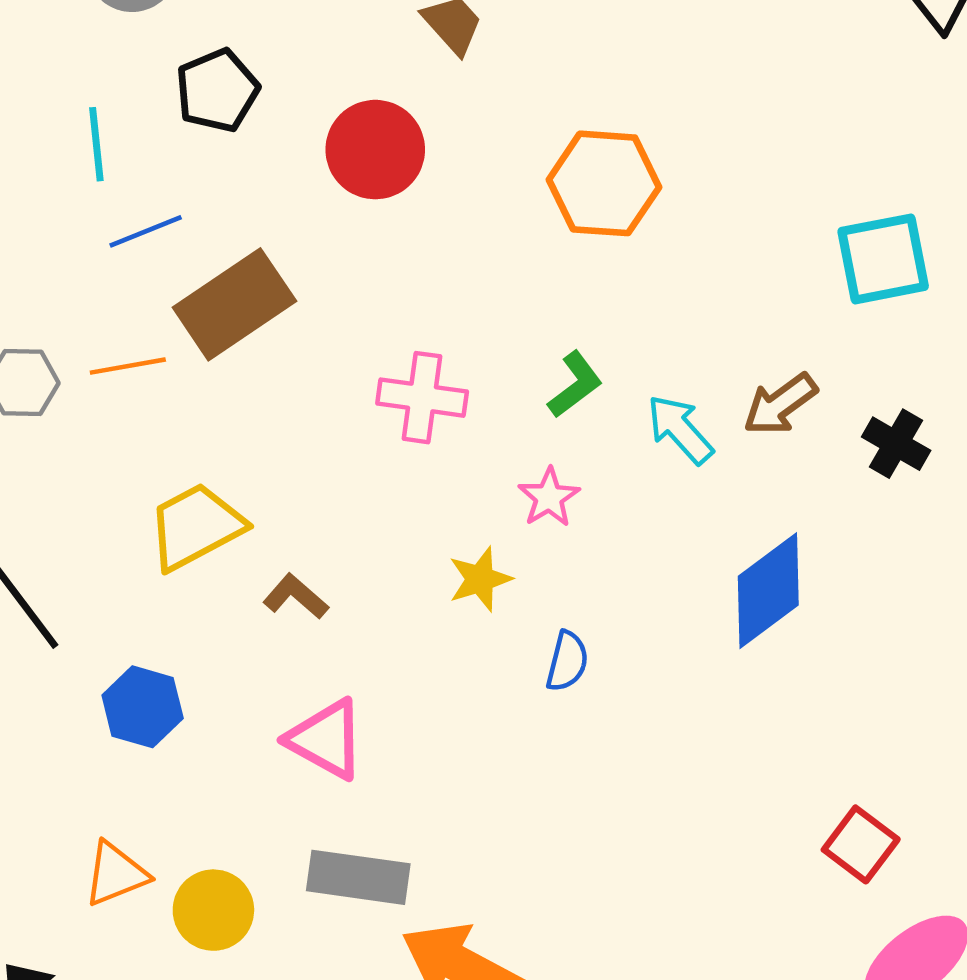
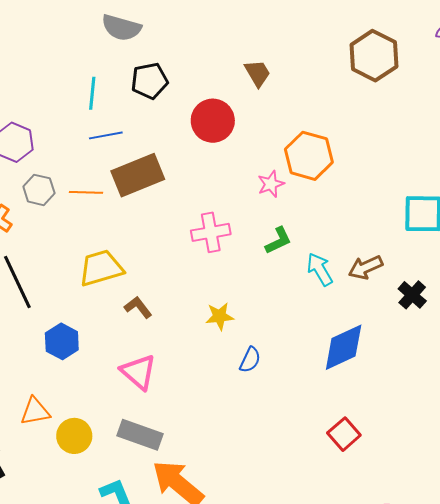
pink cross: (422, 398) -> (211, 232), turned -30
pink star: (549, 497) -> (271, 184), moved
red square: (861, 844) -> (344, 434), moved

